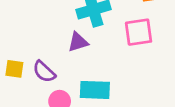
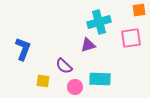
yellow square: (14, 69) -> (43, 81), moved

